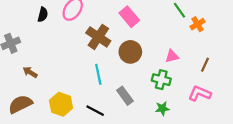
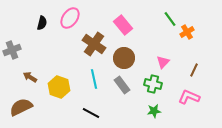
pink triangle: (172, 56) -> (163, 62), turned -32
gray rectangle: (125, 96) -> (122, 85), moved
yellow hexagon: (61, 104) -> (59, 87), moved

